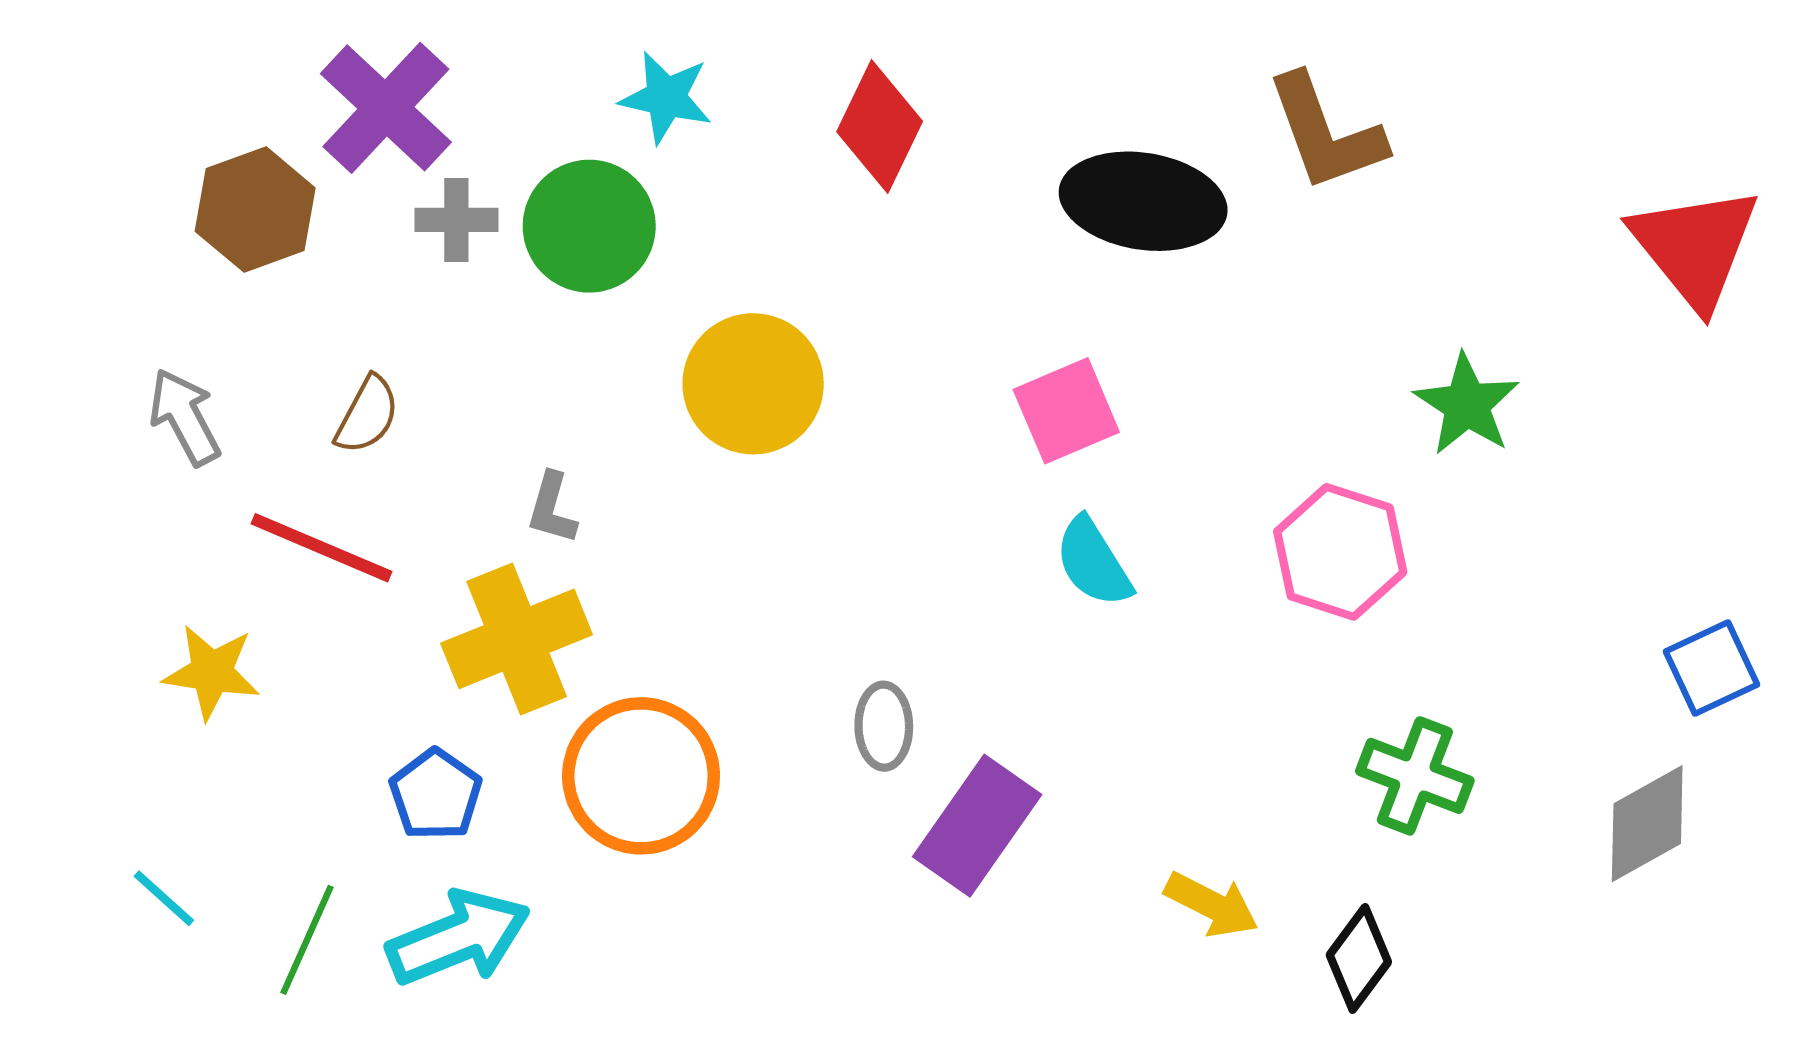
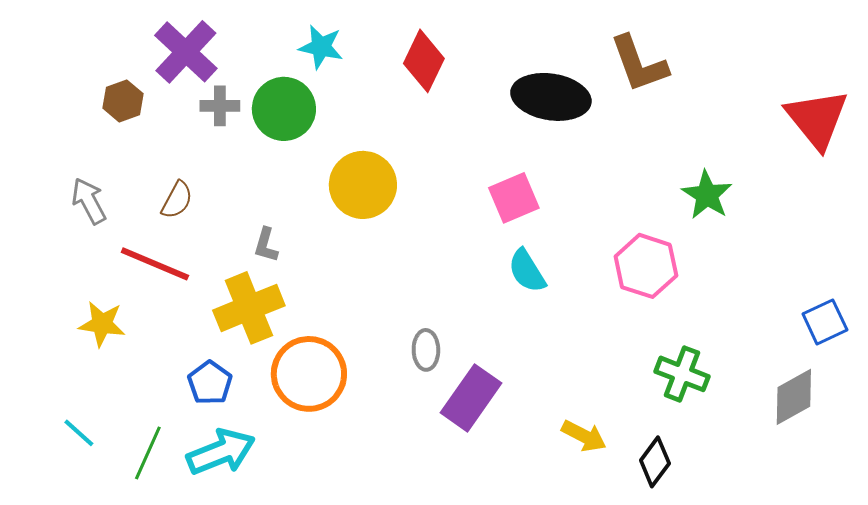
brown hexagon: (255, 210) -> (123, 101), size x0.7

